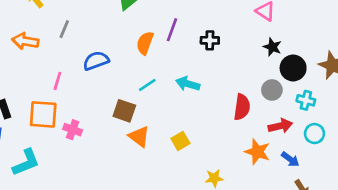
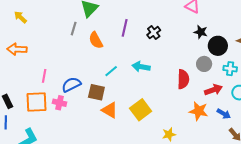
gray line: (64, 29) -> (74, 29), moved
black cross: (210, 40) -> (154, 33), turned -32
orange semicircle: (145, 43) -> (96, 40), moved, turned -42
blue semicircle: (96, 61) -> (71, 85), moved
pink cross: (73, 130) -> (60, 103), moved
yellow square: (180, 141) -> (141, 110), size x1.5

